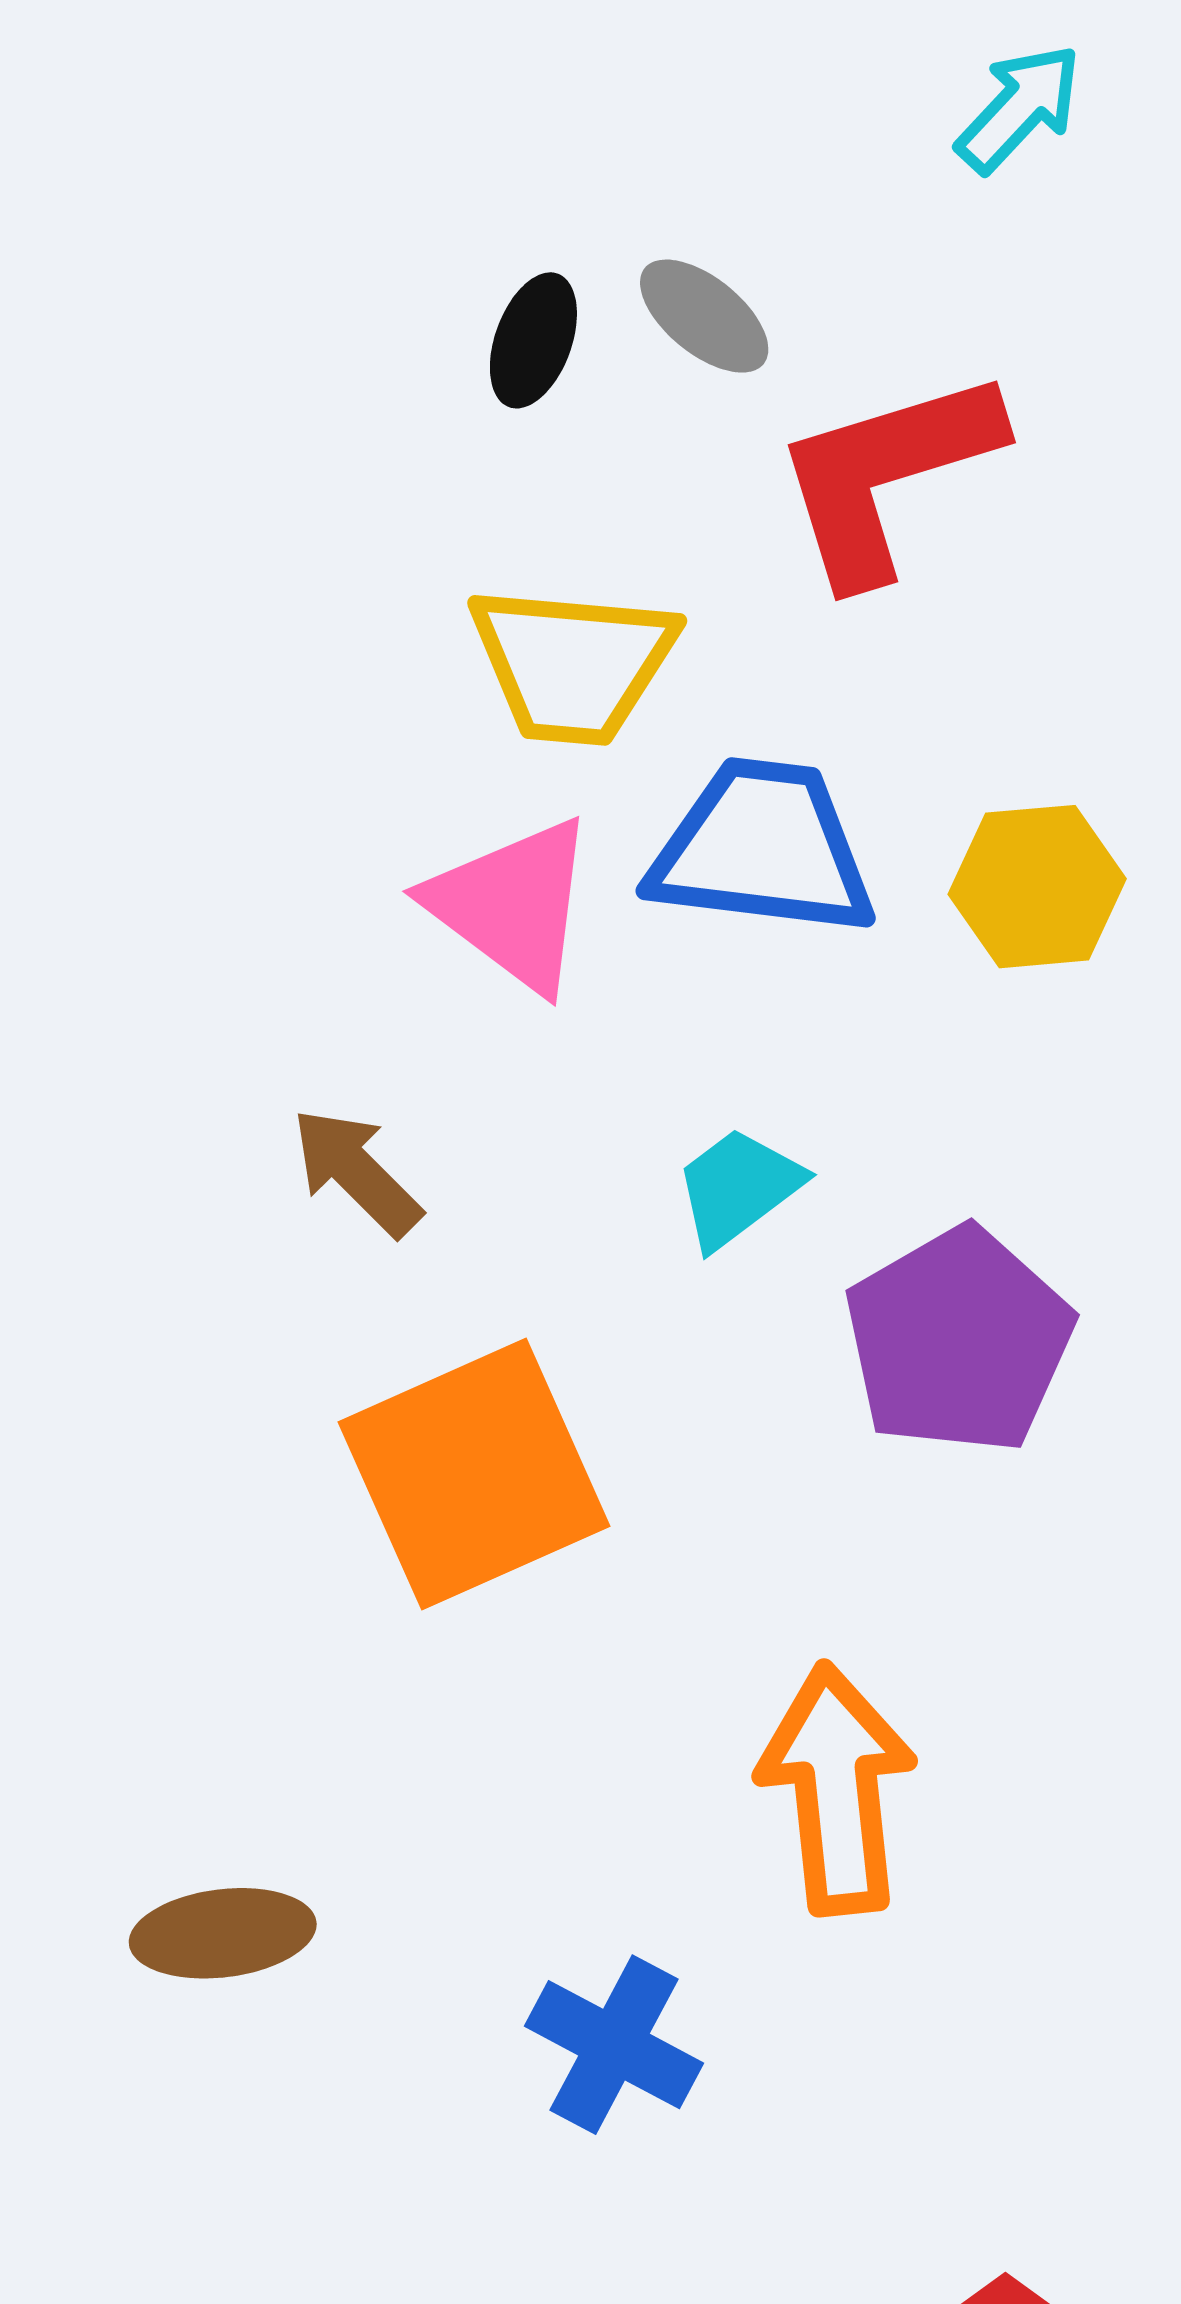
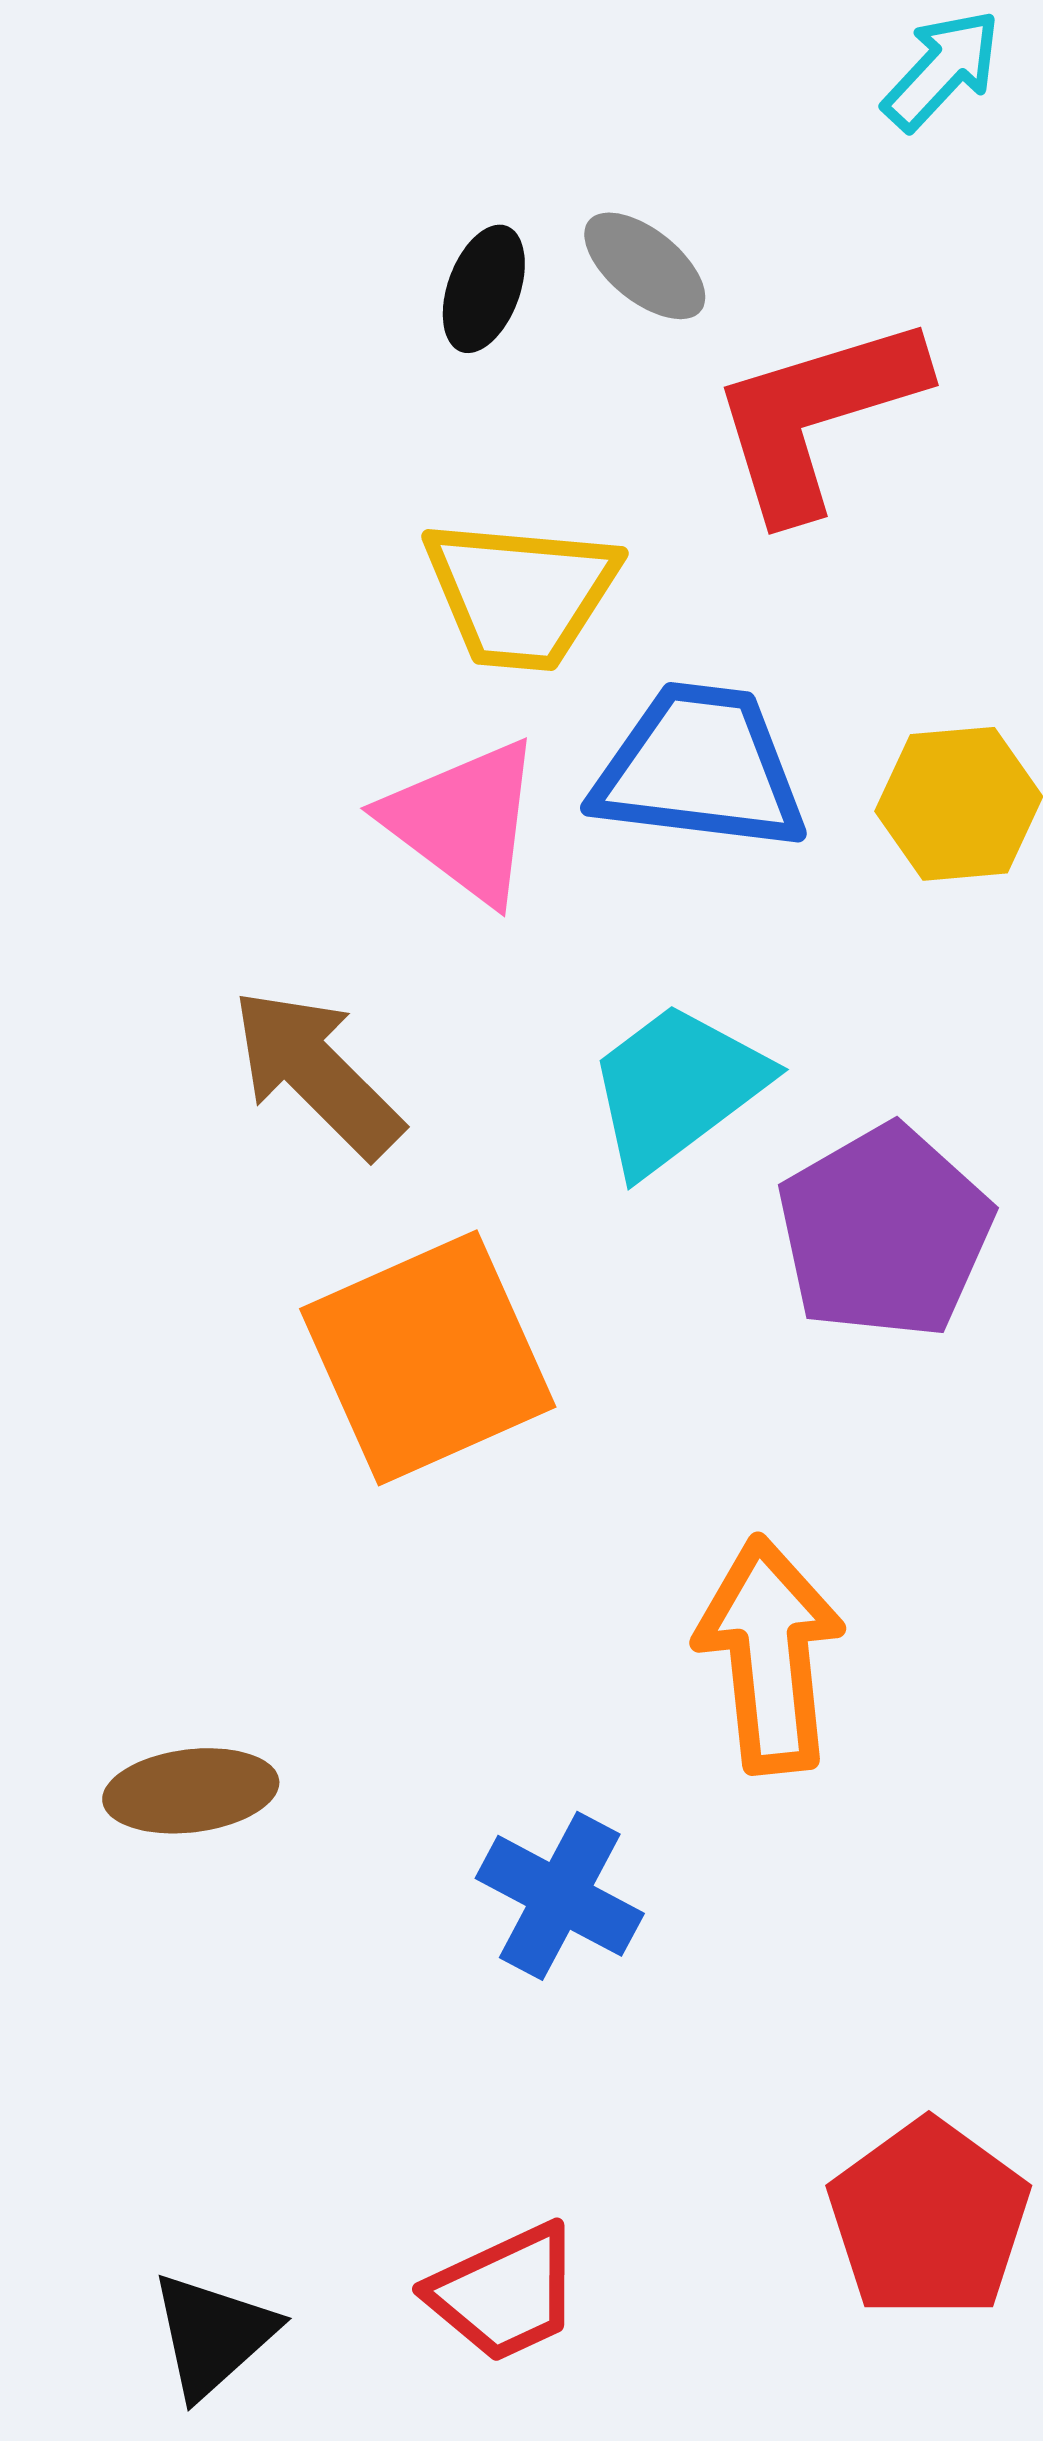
brown arrow: (356, 1172) -> (317, 1073), size x1.4
cyan trapezoid: (738, 1188) -> (677, 1088), size x1.5

